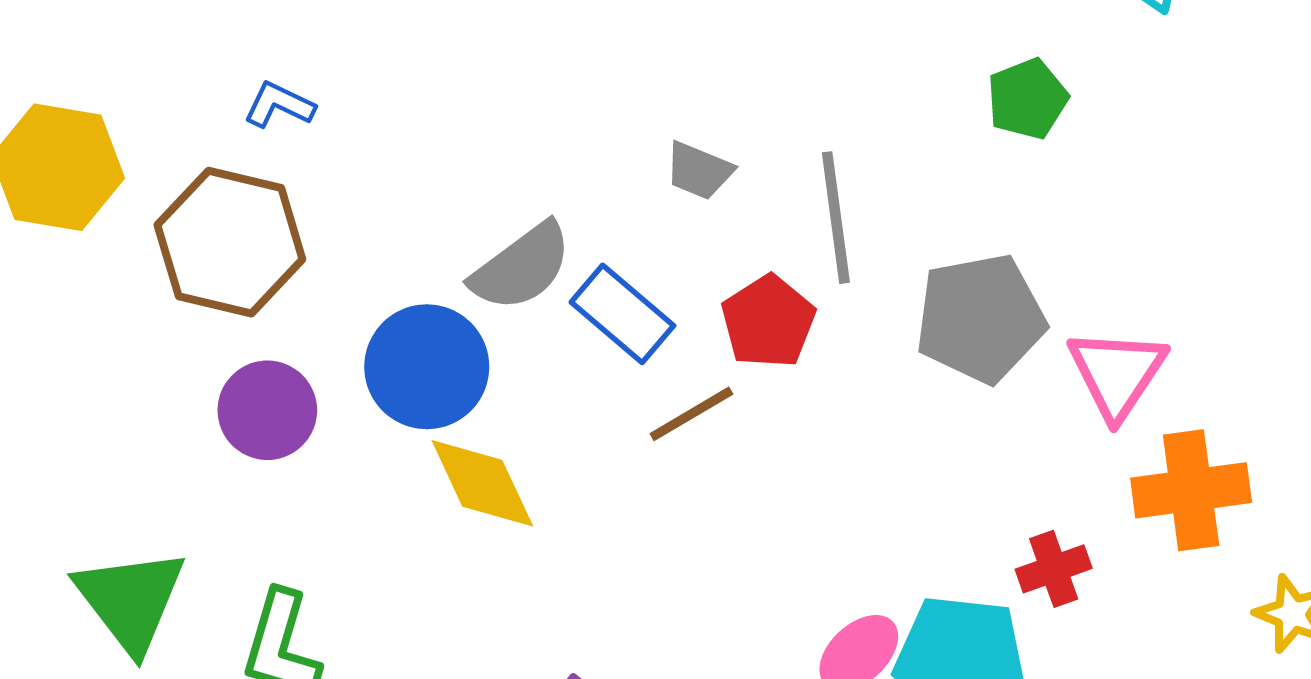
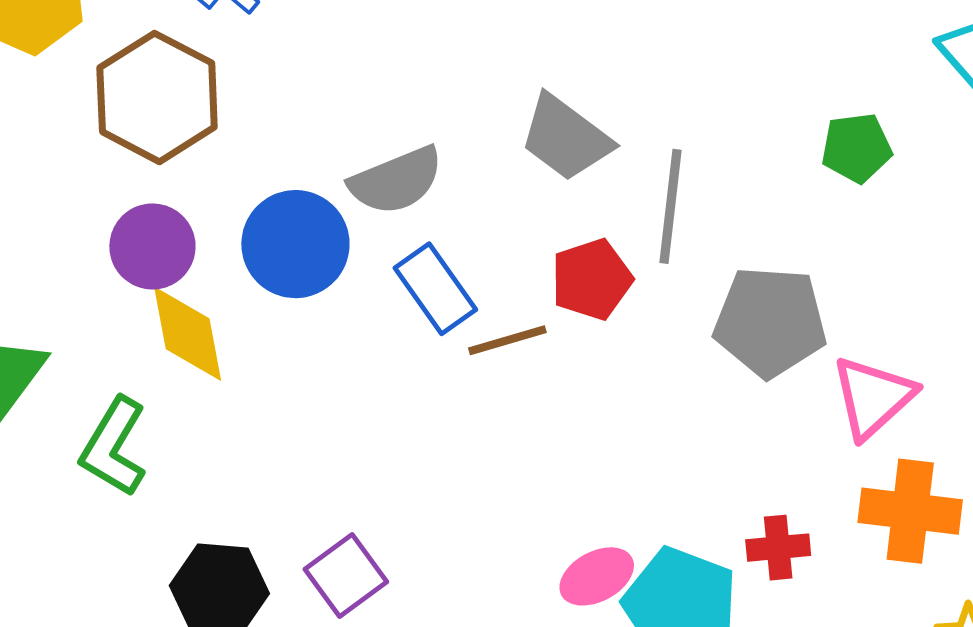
gray trapezoid: (699, 171) -> (566, 138), size x1.6
blue rectangle: (622, 314) -> (435, 289), moved
yellow diamond: (482, 483) -> (188, 334), moved

